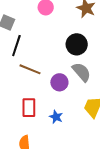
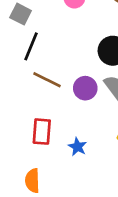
purple circle: (59, 82) -> (85, 88), moved

